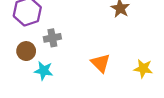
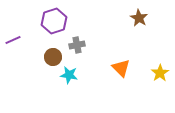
yellow star: (143, 69) -> (160, 73), turned 30

